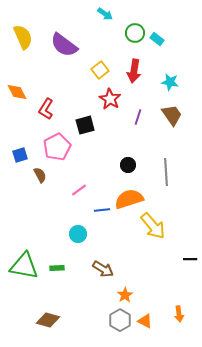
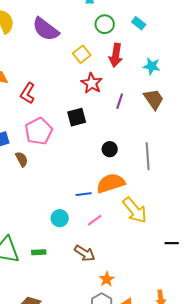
green circle: (135, 33) -> (105, 24), moved
black square: (85, 125) -> (77, 117), moved
pink line: (79, 190) -> (95, 220), moved

